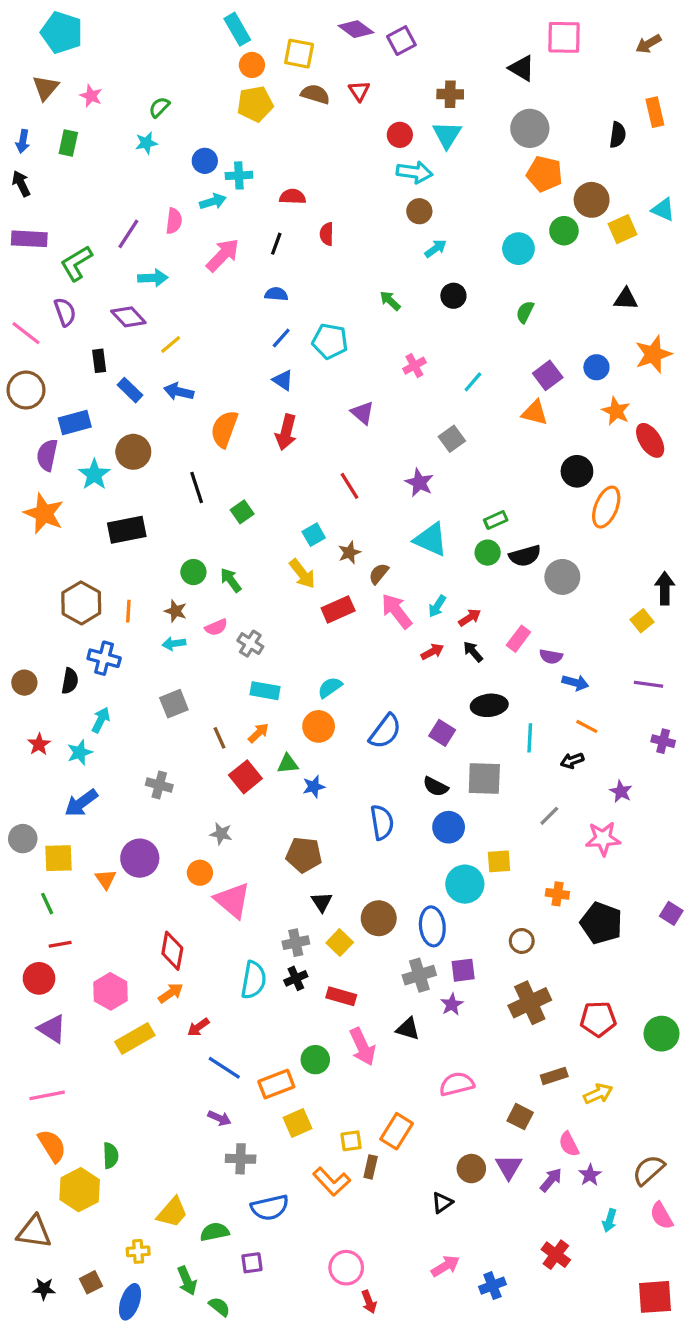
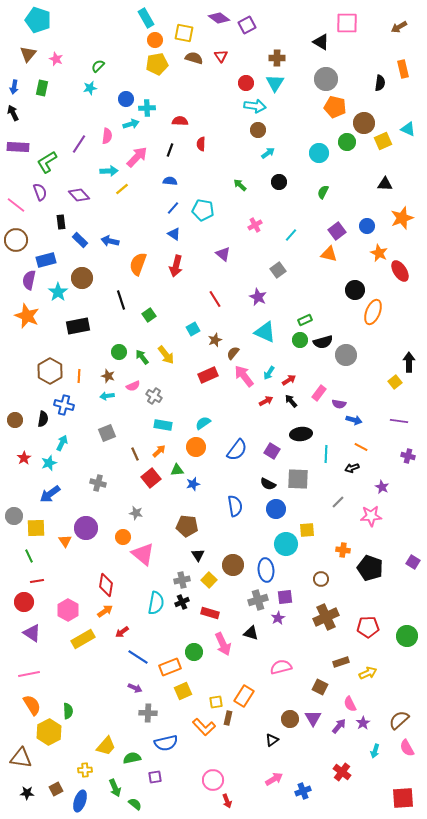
cyan arrow: (153, 278) -> (109, 171), moved
yellow line: (171, 345) -> (122, 189), moved
yellow arrow: (302, 574) -> (166, 355), moved

